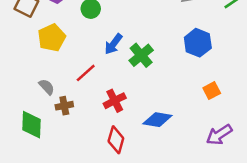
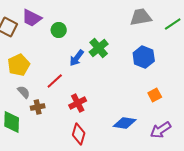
yellow pentagon: (52, 38) -> (19, 65), moved
green cross: (141, 55) -> (99, 48), moved
blue diamond: (157, 120) -> (125, 123), moved

